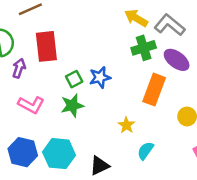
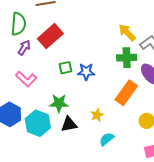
red rectangle: (46, 46) -> (50, 36), turned 40
green star: (72, 105) -> (59, 103), moved
black triangle: (99, 166) -> (69, 124), moved

